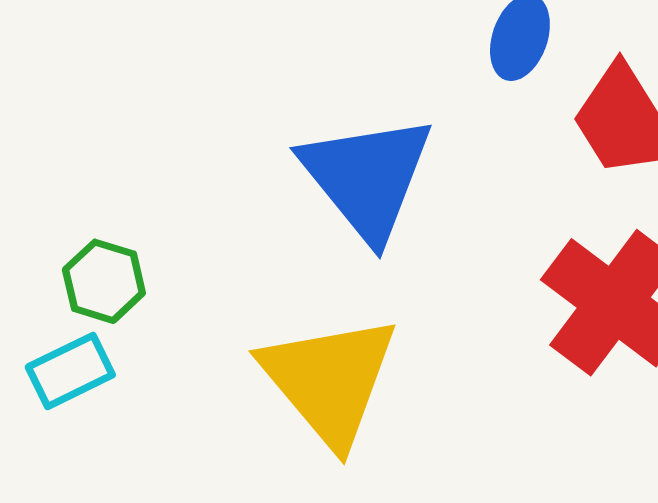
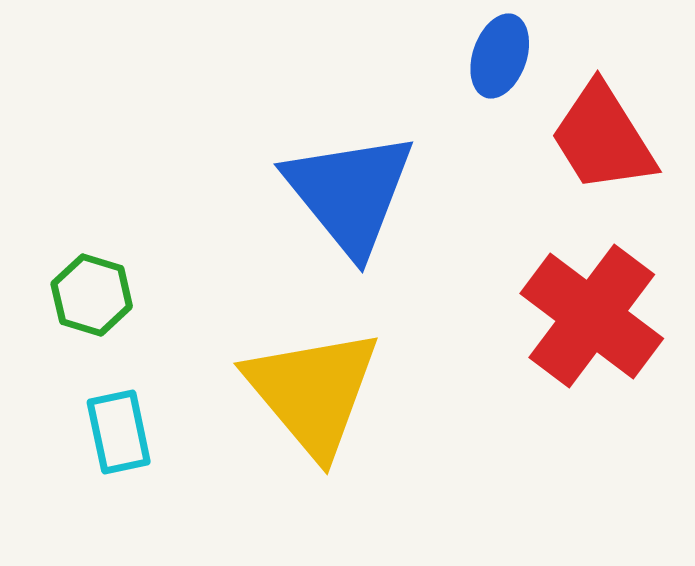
cyan rectangle: (70, 371) -> (119, 432), moved, turned -76

